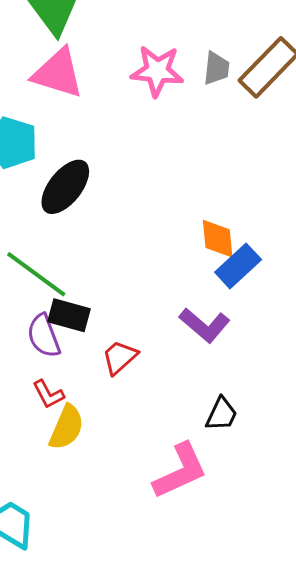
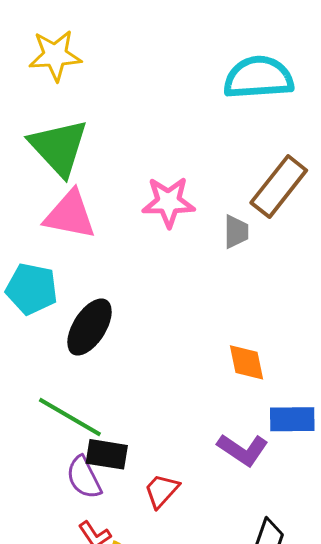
gray trapezoid: (216, 68) -> (236, 232), moved
blue rectangle: (238, 266) -> (292, 419), moved, turned 48

